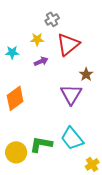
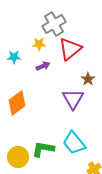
gray cross: (52, 19) -> (54, 24), size x1.6

